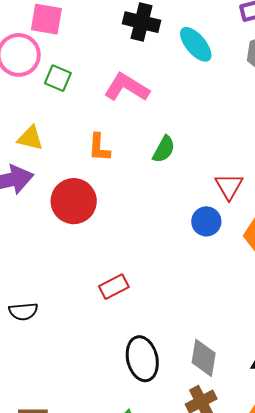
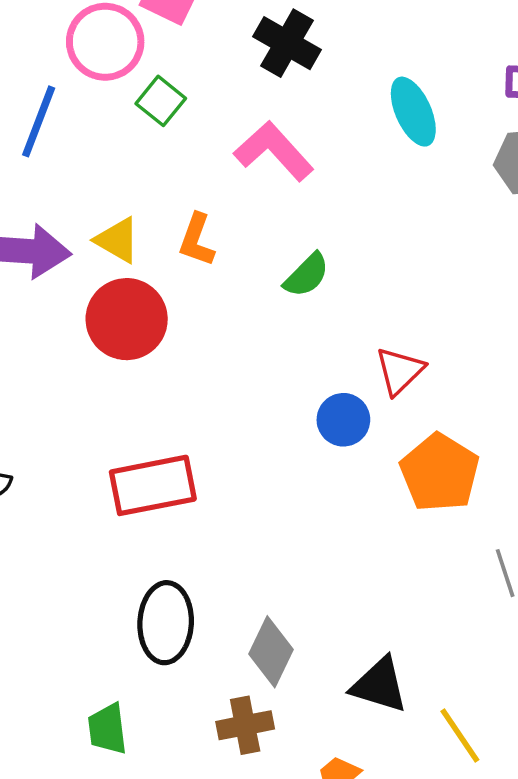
black cross: (141, 22) -> (287, 43), moved
yellow triangle: (30, 138) -> (117, 240), moved
red rectangle: (114, 287) -> (153, 485), size x1.6

